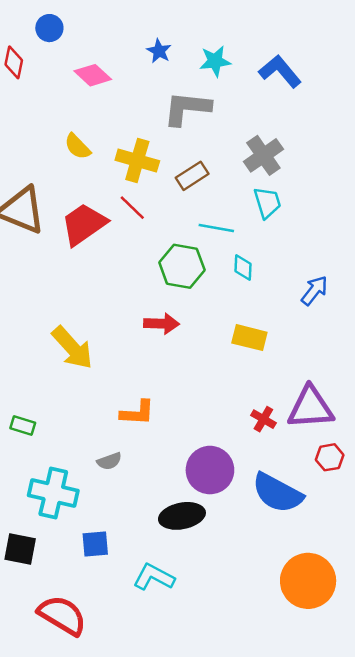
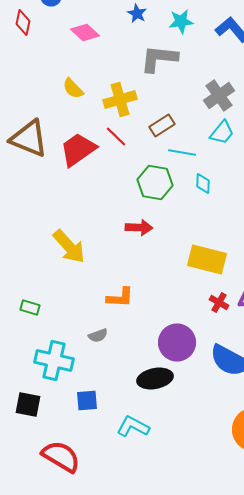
yellow cross: (137, 161) -> (120, 100), turned -32
brown rectangle: (192, 176) -> (162, 126), moved
cyan trapezoid: (267, 203) -> (222, 132), turned 56
yellow rectangle: (249, 338) -> (207, 260), moved, size x1.4

